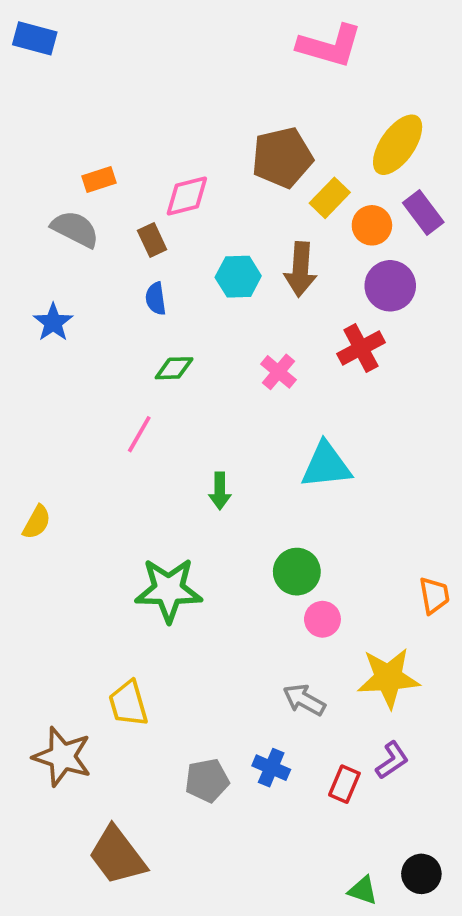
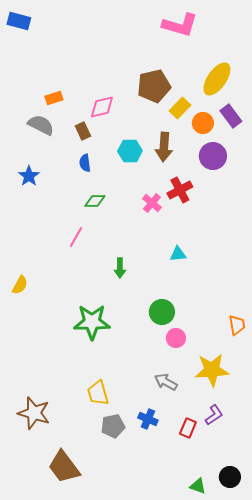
red cross: (361, 348) -> (180, 190), moved
cyan triangle: (326, 465) -> (178, 254), size x0.6
yellow trapezoid: (128, 704) -> (98, 393), moved

